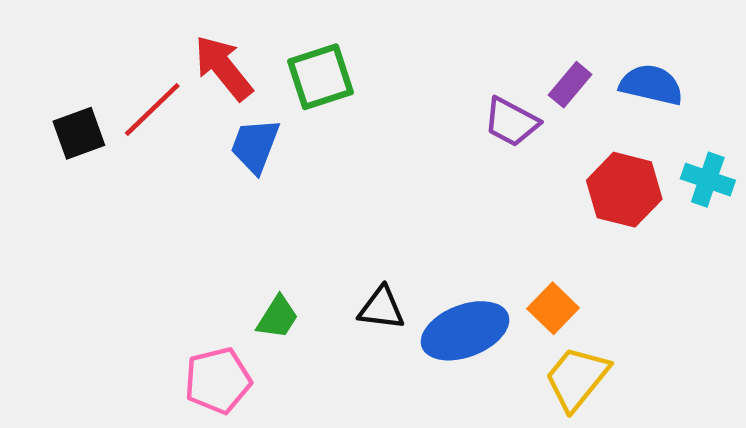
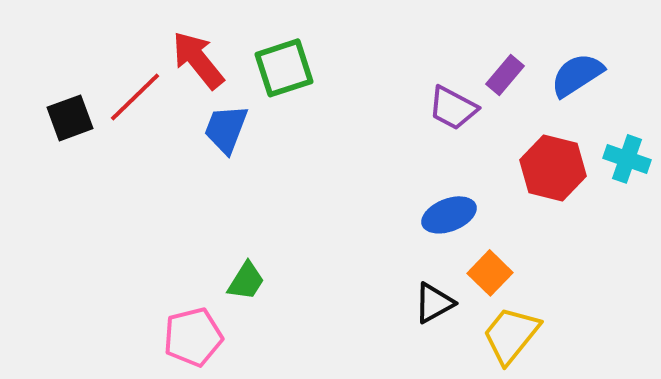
blue semicircle: (651, 85) -> (577, 75), turned -46
black triangle: (381, 308) -> (434, 303), moved, turned -36
blue ellipse: (465, 331) -> (449, 215), moved, size x0.7

